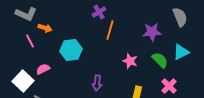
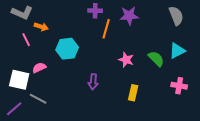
purple cross: (99, 12) -> (95, 11), turned 32
purple star: (152, 32) -> (129, 16), moved
white square: (23, 81) -> (19, 80), turned -30
pink cross: (169, 86) -> (179, 86), moved, turned -35

